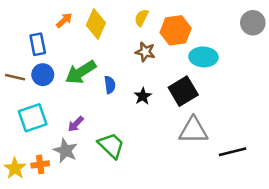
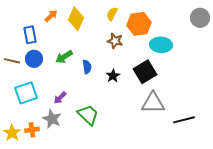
green arrow: (81, 72) -> (64, 57), size x0.7

